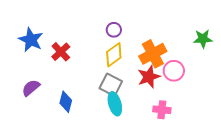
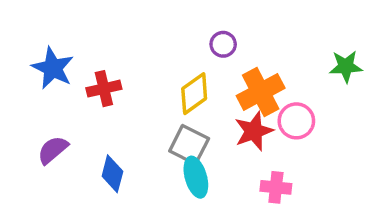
purple circle: (114, 30) -> (223, 44), moved
red cross: (61, 52) -> (104, 89), turned 30

